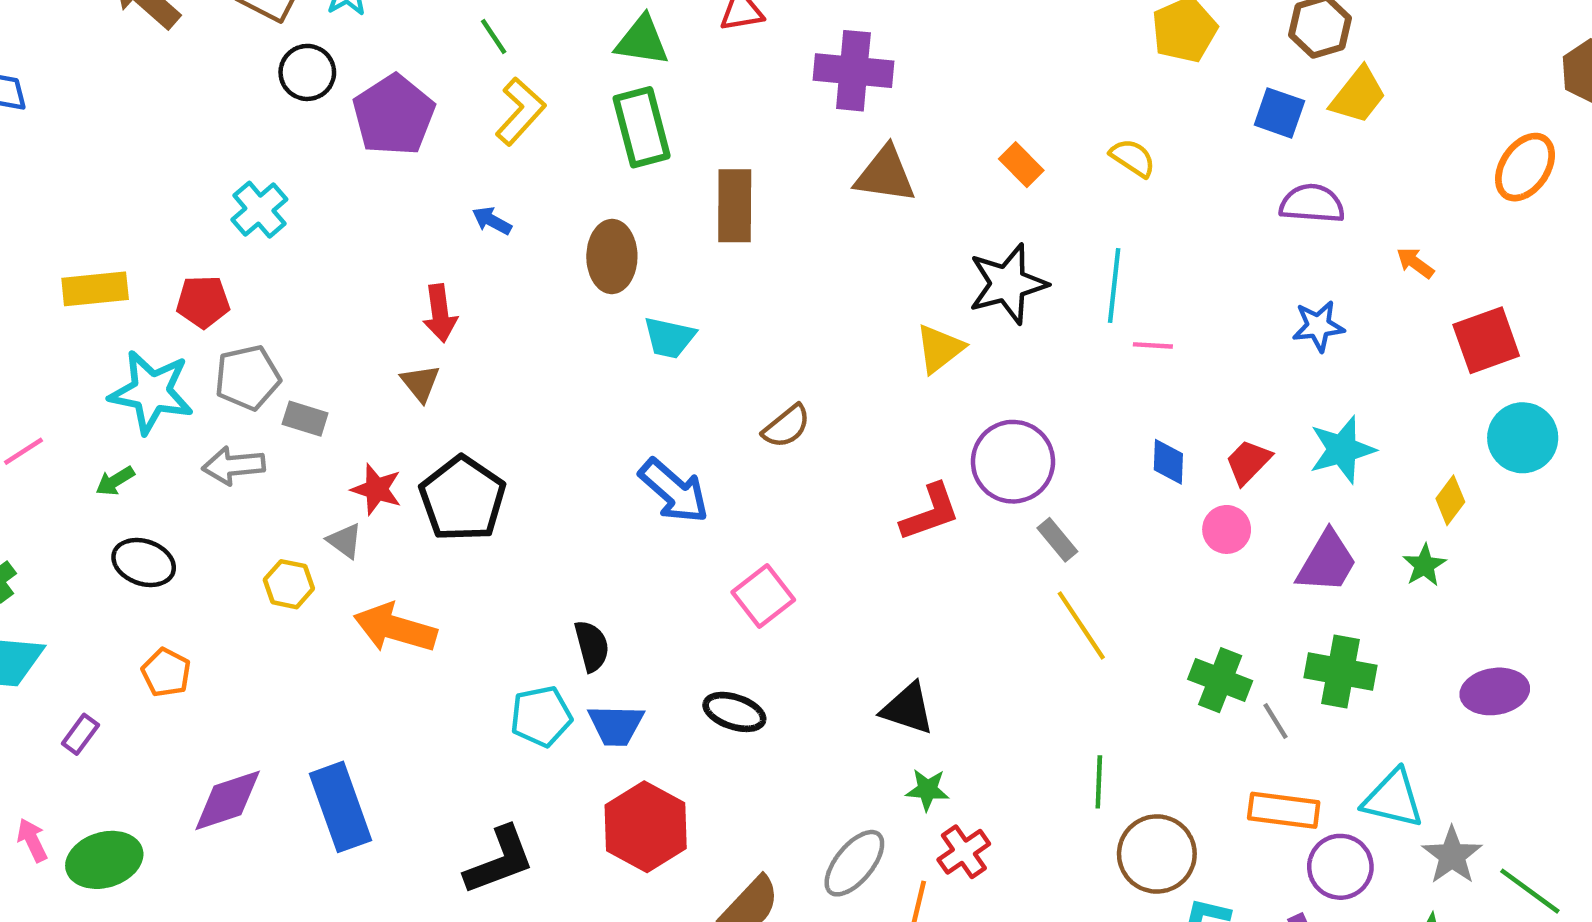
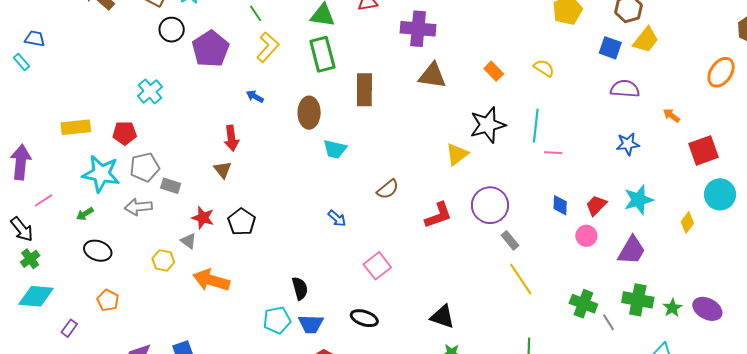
blue arrow: (674, 491) -> (337, 218), size x0.6
black pentagon: (463, 499) -> (242, 222), size x0.7
red L-shape: (930, 512) -> (438, 215), moved
green star: (1424, 565) -> (672, 308), moved
purple ellipse: (1495, 691) -> (707, 309), turned 36

